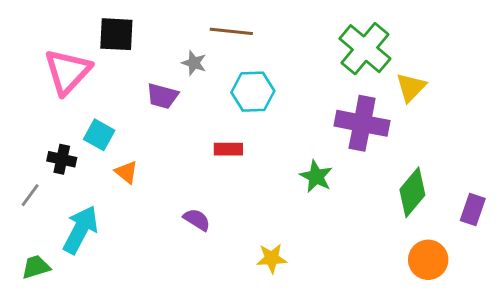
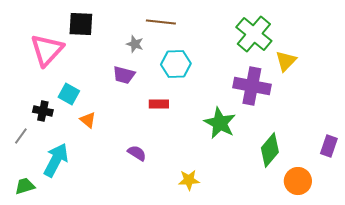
purple trapezoid: (162, 96) -> (124, 75), moved
green star: (316, 176) -> (220, 123), size x1.4
green diamond: (412, 192) -> (270, 150), moved

